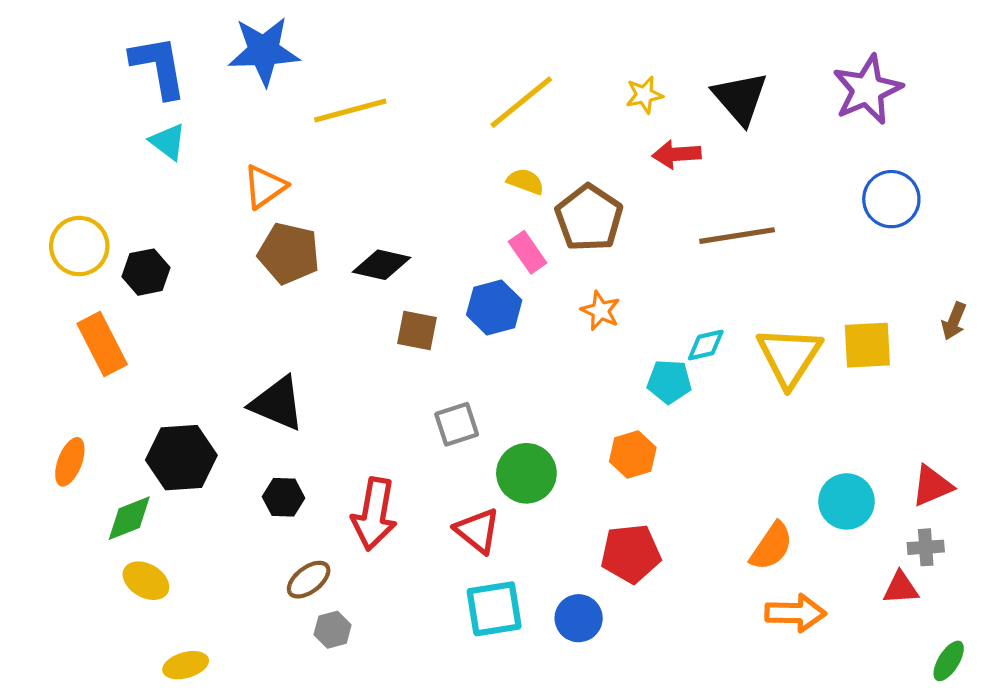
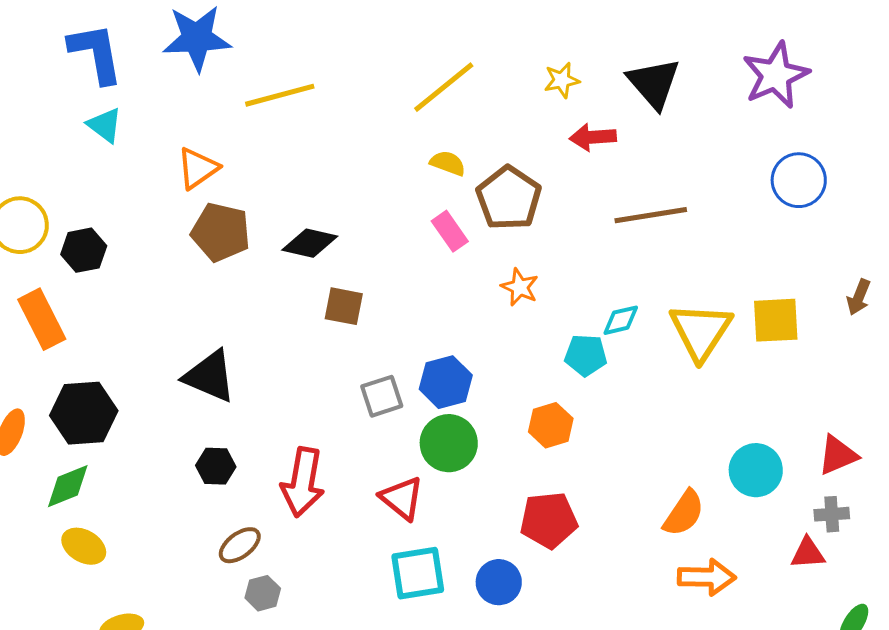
blue hexagon: (494, 308) -> (446, 382), moved
black hexagon: (181, 458) -> (84, 413), moved

